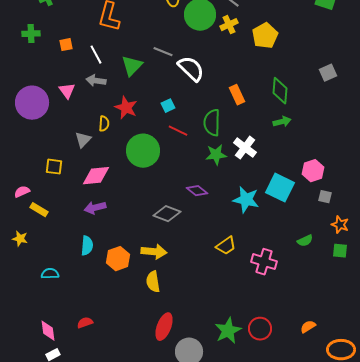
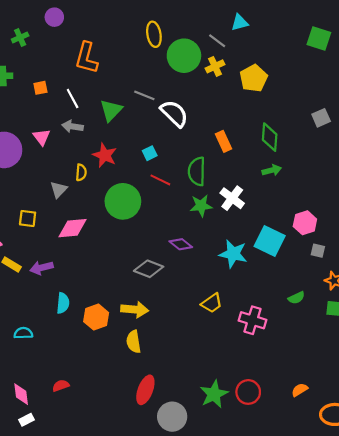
purple arrow: (95, 208) -> (41, 268), moved

